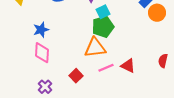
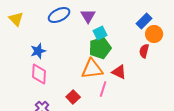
red semicircle: (163, 61) -> (144, 51), moved
red triangle: (128, 66) -> (119, 72), moved
pink line: (106, 68) -> (103, 89), turned -49

